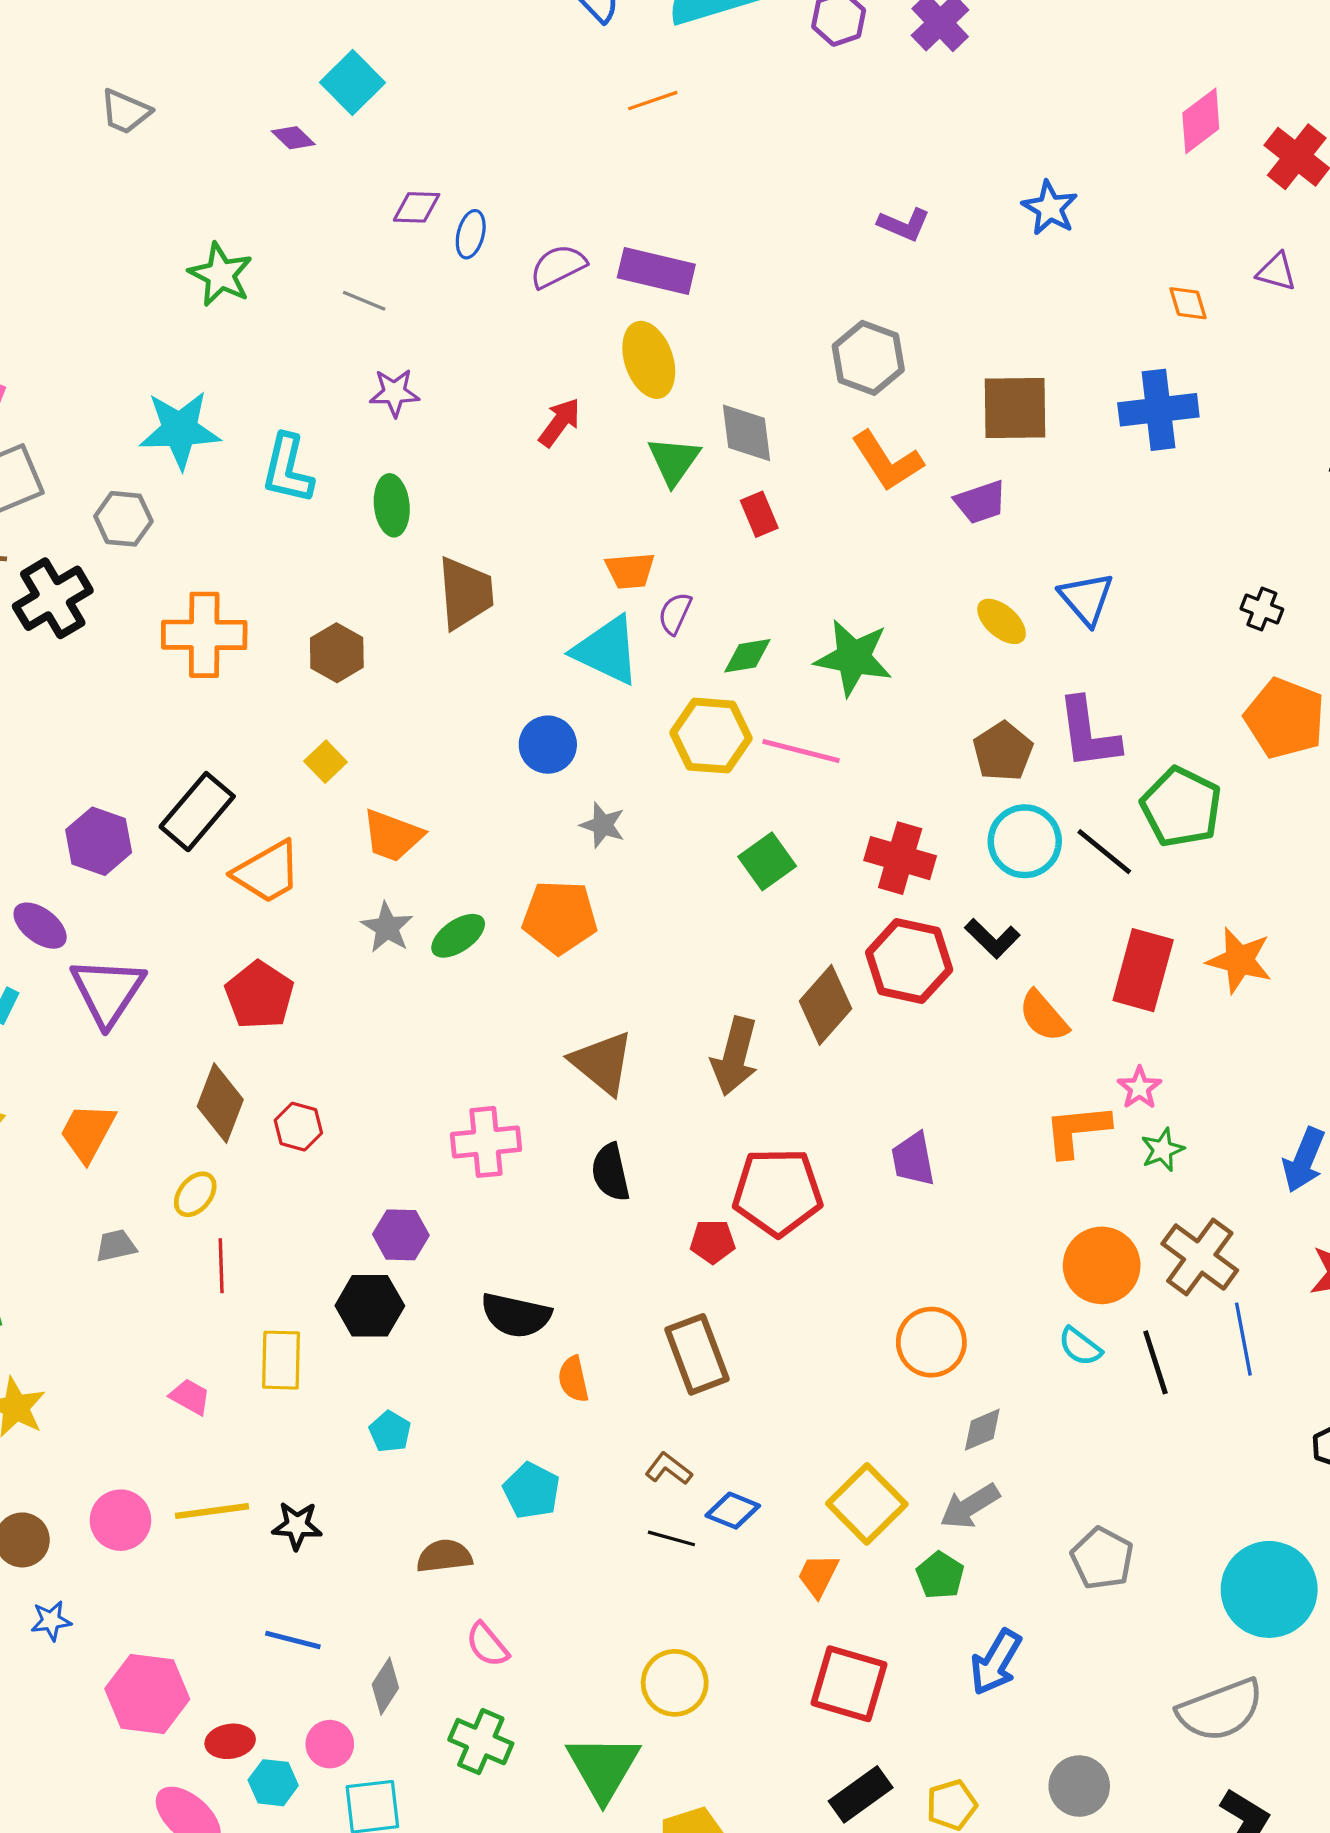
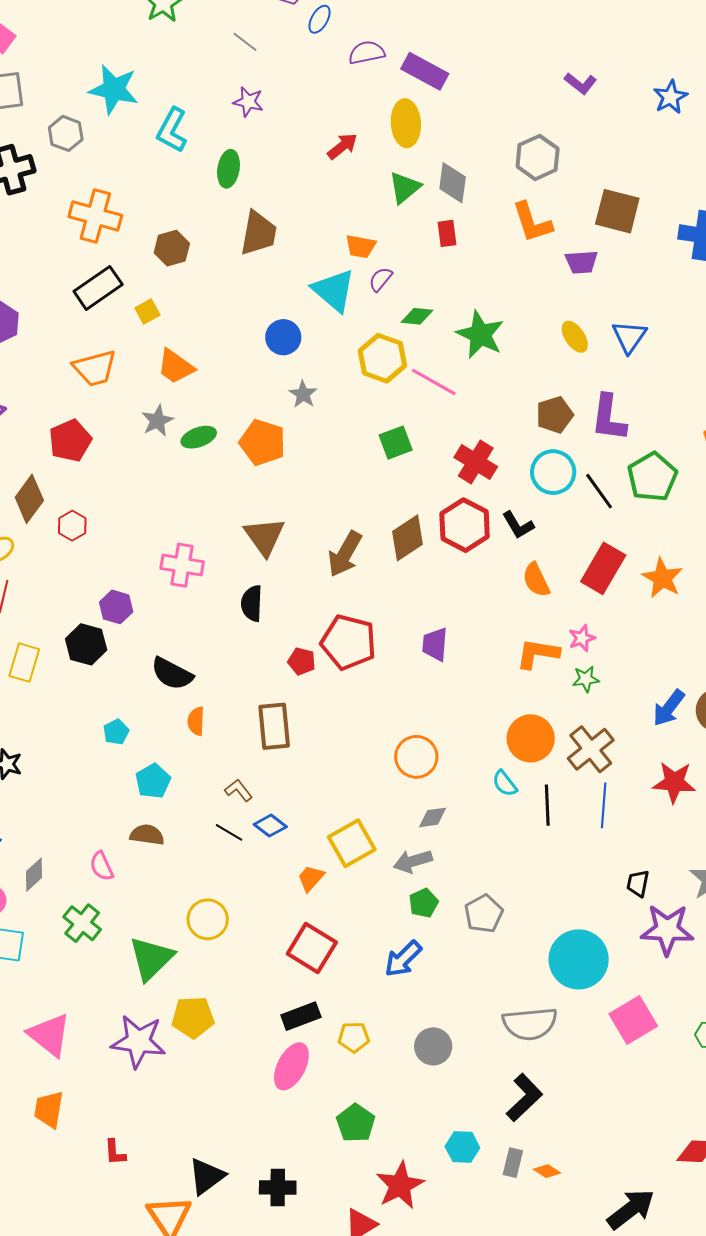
black rectangle: (197, 812) -> (98, 288), moved
cyan pentagon: (390, 1432) -> (116, 732), moved
brown semicircle: (444, 1556) -> (147, 835), moved
green pentagon: (940, 1575) -> (424, 903), moved

